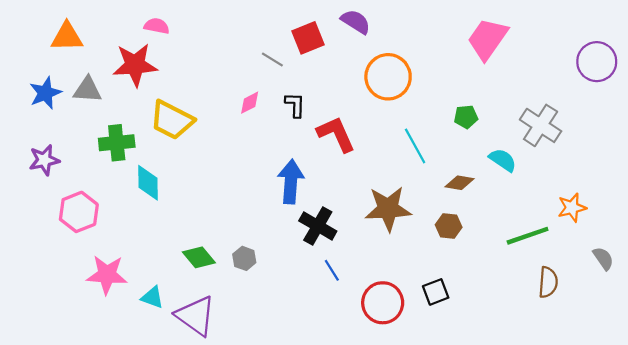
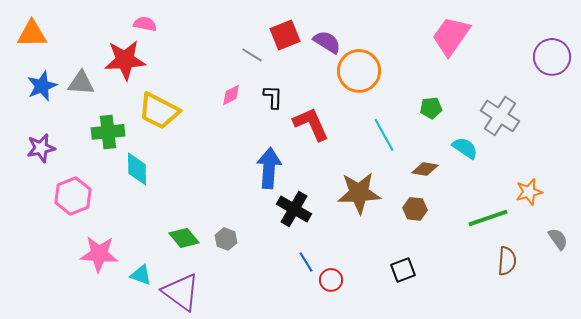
purple semicircle: (356, 22) -> (327, 42), moved
orange triangle: (67, 37) -> (32, 34), moved
blue line: (332, 270) -> (306, 262), moved
red circle: (383, 303) -> (331, 280), moved, size x0.6

